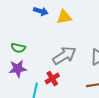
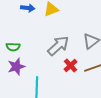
red cross: (52, 78) -> (70, 66), moved

